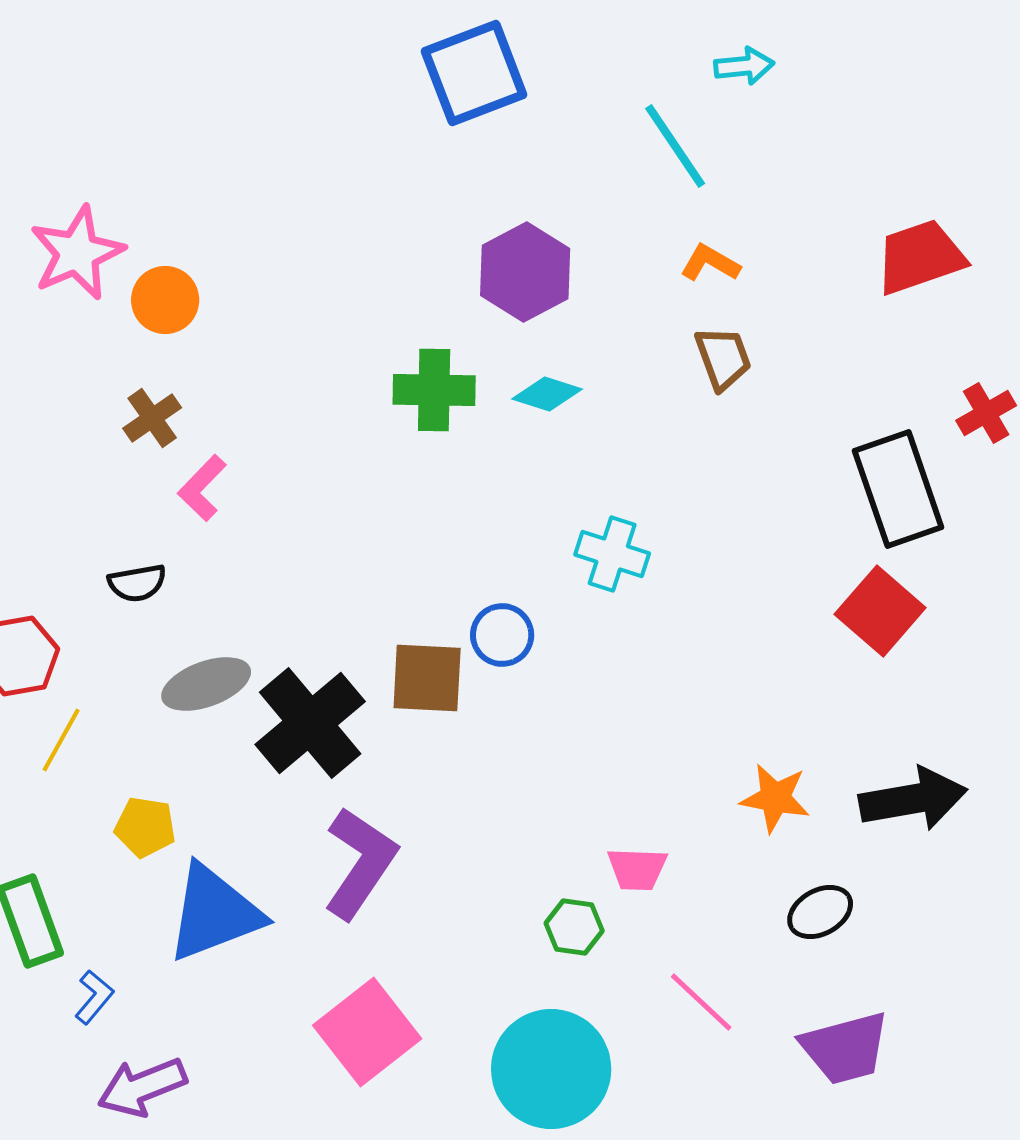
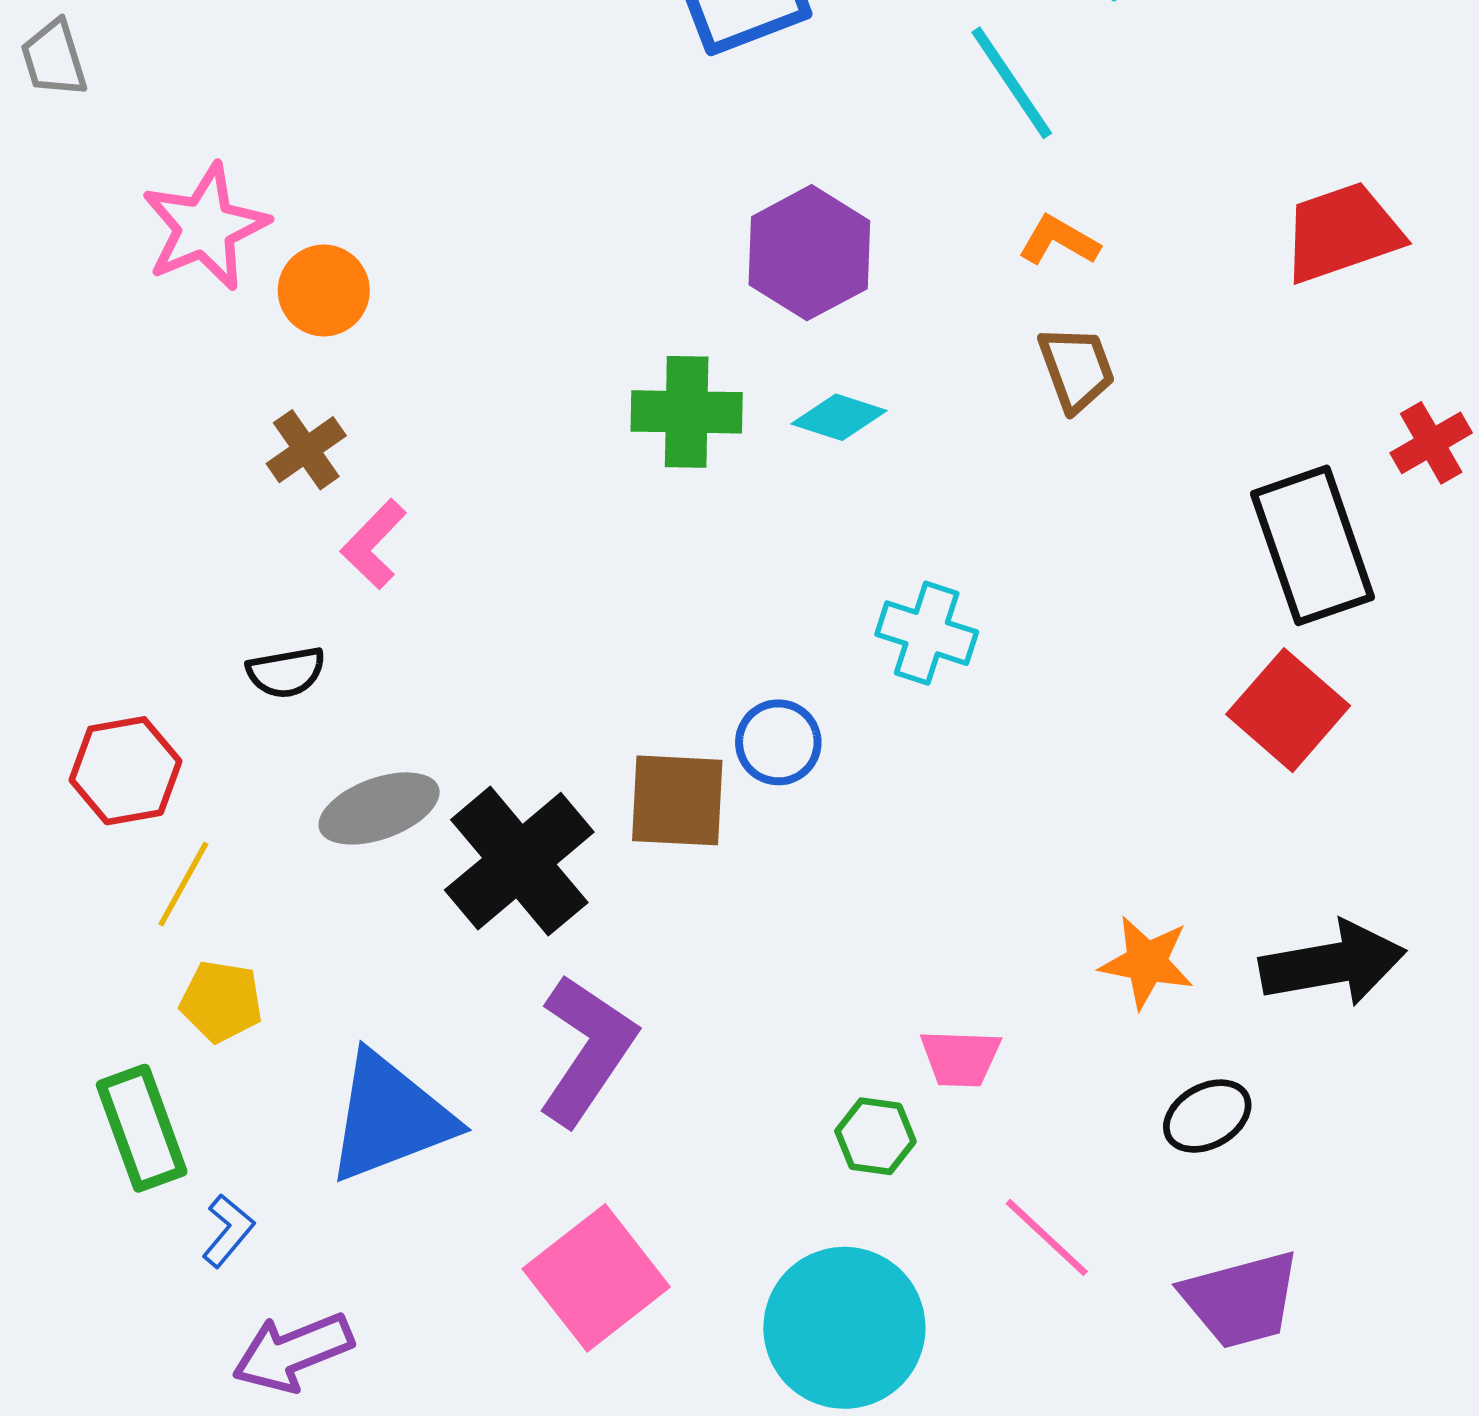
yellow pentagon: (145, 827) -> (221, 1001), moved

